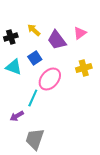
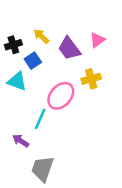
blue square: (35, 58) -> (33, 61), moved
yellow cross: (84, 68) -> (91, 79), moved
purple arrow: (17, 116) -> (21, 141), turned 64

